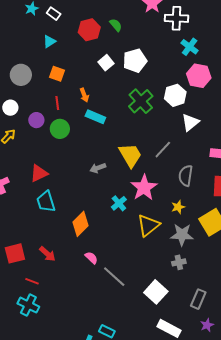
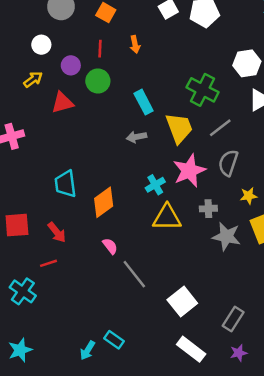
green cross: (141, 101) -> (203, 90), moved, turned -30
cyan rectangle: (95, 117) -> (144, 102), moved, turned 30
red triangle: (39, 173) -> (62, 103), moved
gray semicircle: (186, 176) -> (228, 163), moved
cyan trapezoid: (46, 202) -> (65, 184), moved
yellow star: (178, 207) -> (249, 196), moved
yellow triangle: (148, 225) -> (167, 218), moved, turned 30
gray cross: (179, 262) -> (208, 209), moved
red line: (32, 281) -> (48, 263), moved, turned -48

